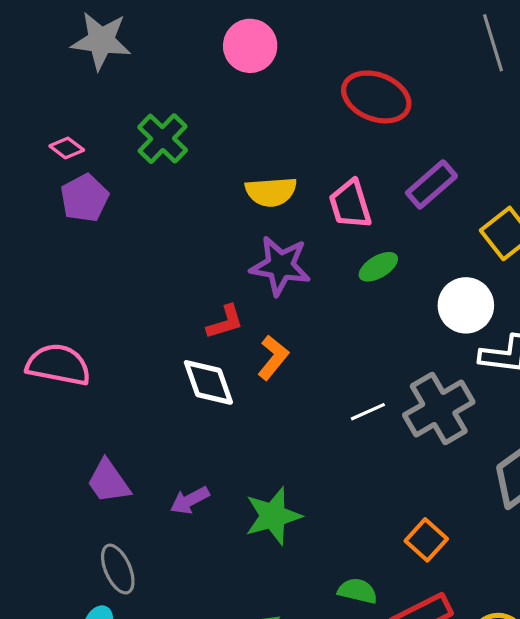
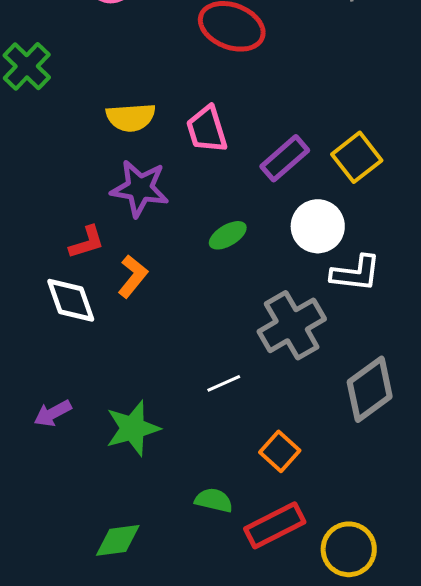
purple rectangle: (431, 184) -> (285, 158), moved
green ellipse: (378, 267) -> (228, 235), moved
white line: (368, 412) -> (224, 383), moved

